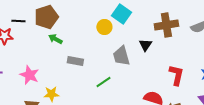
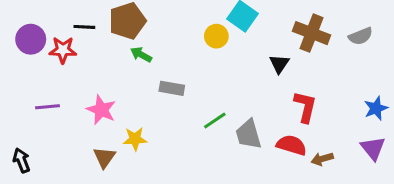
brown cross: (166, 25) -> (311, 33), turned 30
gray trapezoid: (121, 56) -> (249, 134), moved
red L-shape: (176, 75) -> (305, 107), moved

